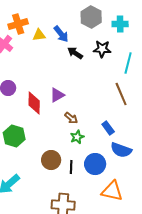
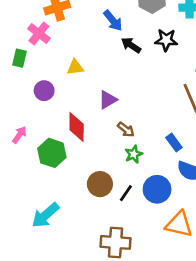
yellow triangle: (39, 35) -> (75, 67), moved
red diamond: (34, 103) -> (77, 127), moved
black line: (71, 167) -> (126, 193), turned 32

